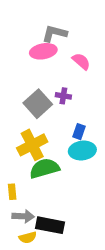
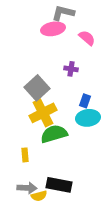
gray square: (38, 104) -> (37, 88), moved
gray arrow: (23, 216) -> (27, 188), moved

